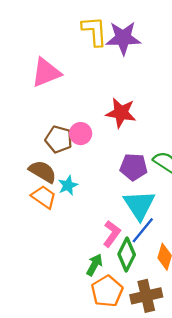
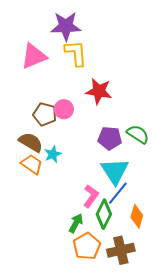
yellow L-shape: (94, 31) -> (76, 53), moved
purple star: (123, 38) -> (66, 26), moved

